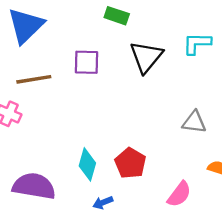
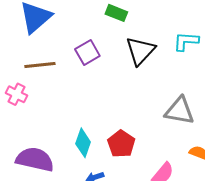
purple square: (86, 62) -> (87, 53), turned -35
gray triangle: (194, 122) -> (180, 111), size x1.4

